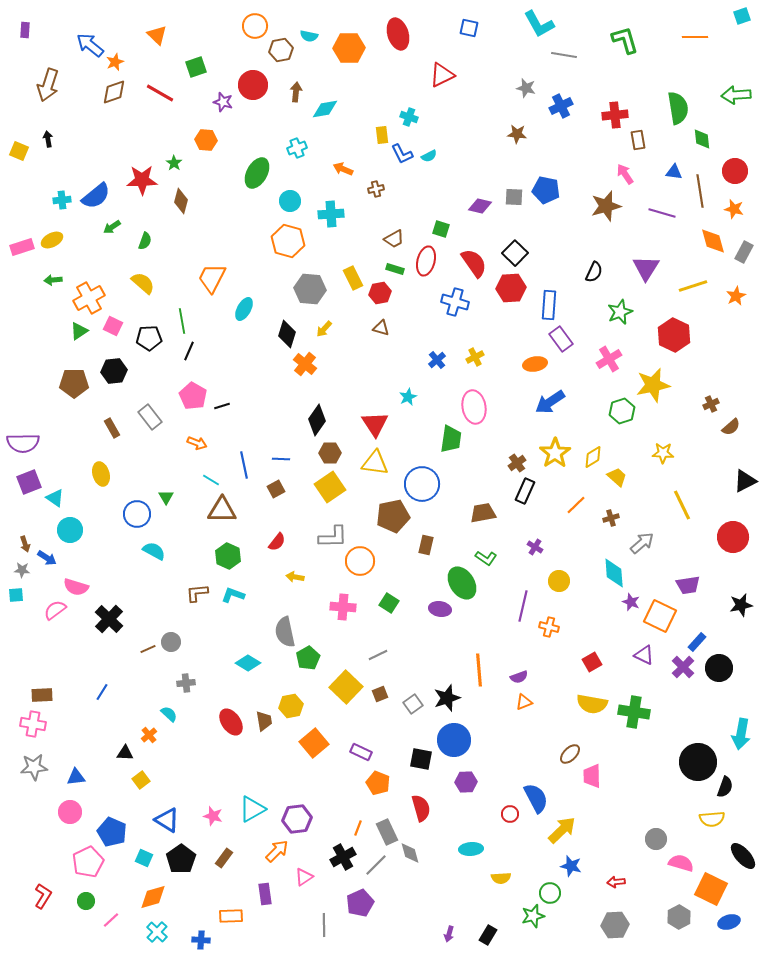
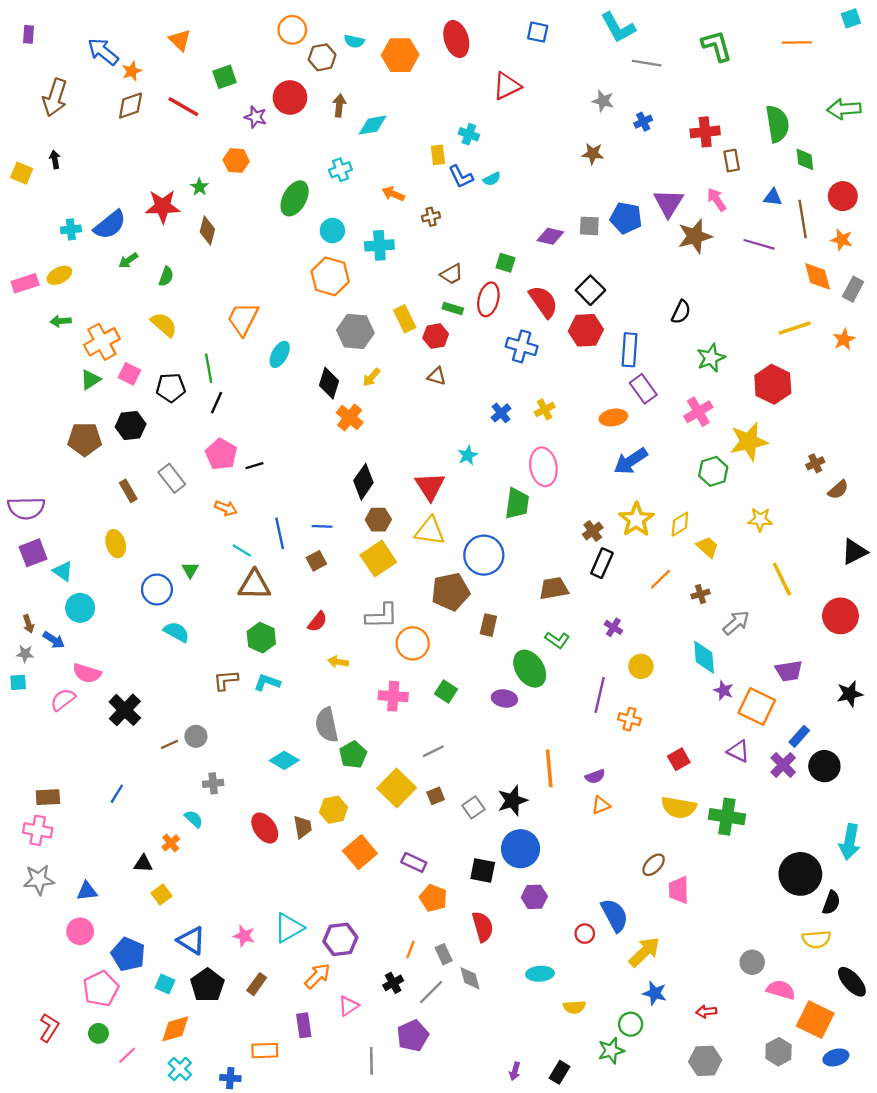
blue cross: (561, 106) -> (643, 122), size x0.7
purple triangle: (646, 268) -> (668, 203), moved
gray rectangle: (387, 832) -> (444, 954), size x0.7
black cross: (343, 857) -> (393, 983), size x0.7

